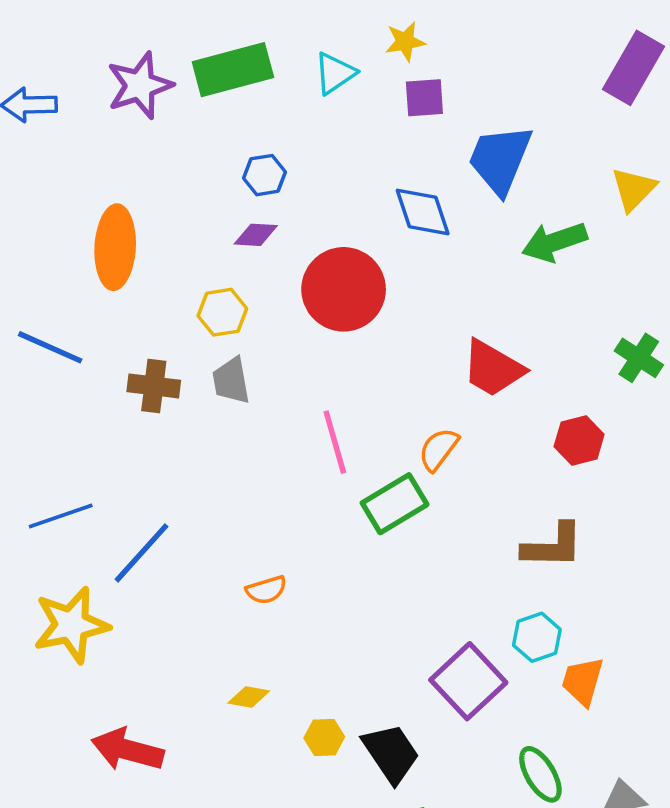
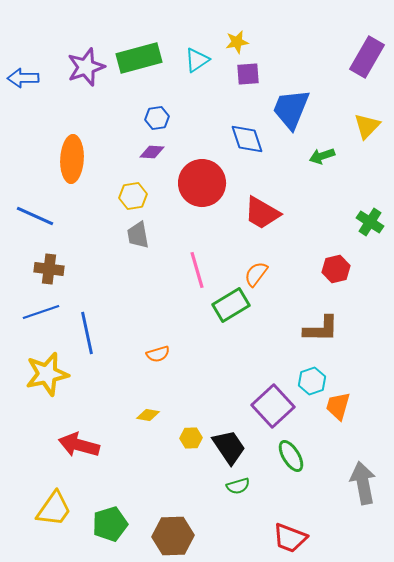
green arrow: (554, 242) -> (322, 156), size x0.7
red trapezoid: (493, 368) -> (262, 213), moved
brown cross: (154, 386) -> (49, 269), moved
blue line: (142, 553) -> (87, 333), turned -54
green ellipse: (540, 774) -> (291, 456), moved

